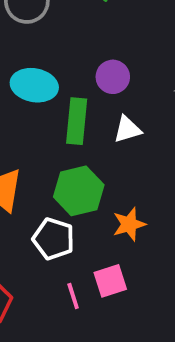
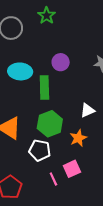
white triangle: (127, 129) -> (87, 110), moved

